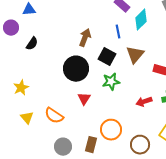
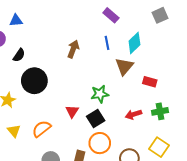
cyan diamond: (141, 20) -> (134, 43), moved
black square: (107, 57) -> (96, 119), moved, turned 30
black circle: (76, 69) -> (34, 81), moved
orange semicircle: (54, 116) -> (42, 129), turned 108

